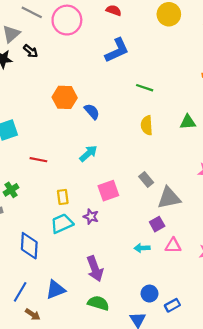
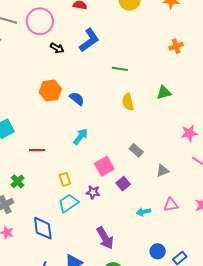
black arrow: (31, 51) -> (57, 48), moved
gray triangle: (169, 198) -> (163, 171), moved, size x0.6
purple square: (157, 224) -> (123, 184), moved

